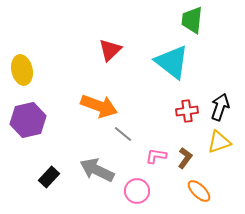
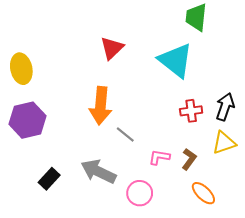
orange arrow: (99, 106) -> (101, 106), turned 75

